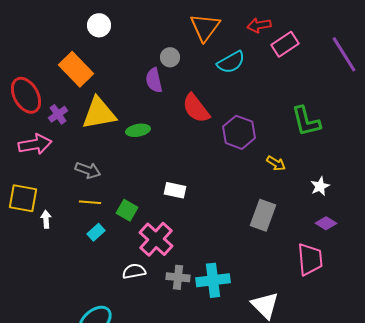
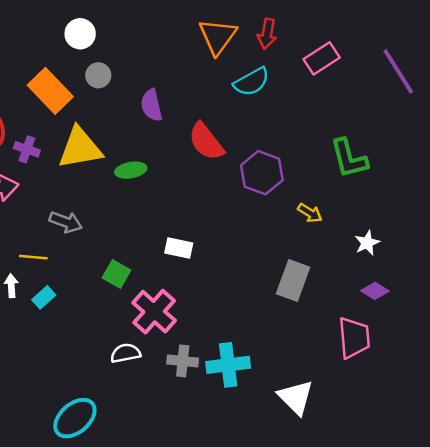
red arrow: (259, 25) -> (267, 34), moved, turned -70
gray circle: (170, 57) -> (98, 75), moved
purple cross: (58, 114) -> (27, 149), turned -36
yellow line: (90, 202) -> (33, 257), moved
cyan rectangle: (96, 232) -> (44, 297), moved

